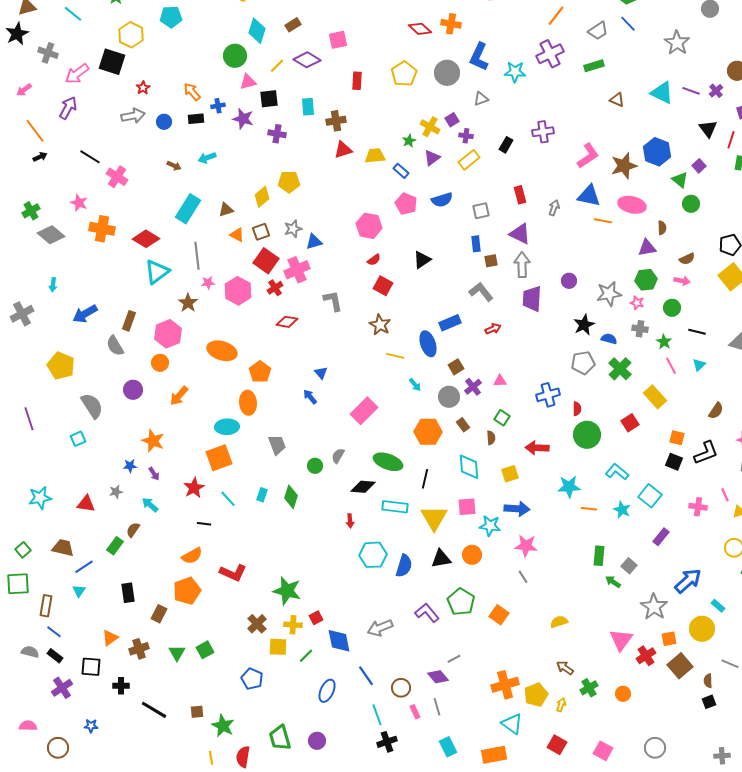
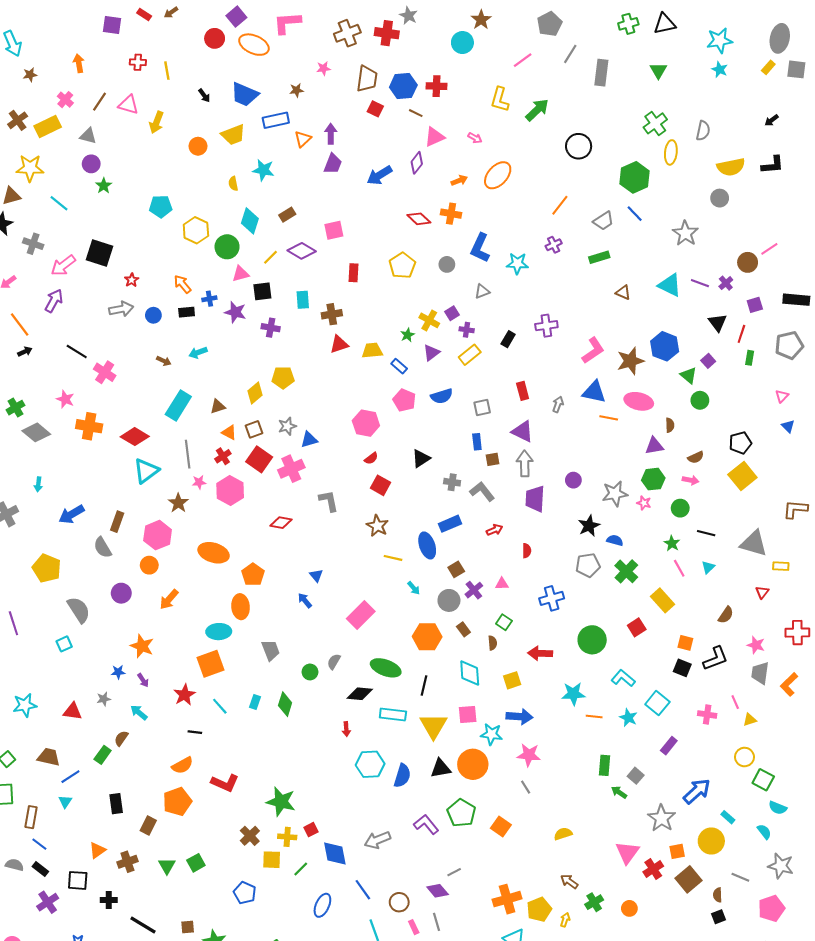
yellow hexagon: (131, 35) -> (196, 230), moved
purple cross: (550, 54) -> (554, 245), size x0.6
gray circle: (447, 73) -> (447, 264), size x0.6
red cross: (275, 288) -> (223, 456), moved
gray cross: (640, 329) -> (452, 482), moved
red semicircle: (577, 409) -> (527, 551), moved
orange circle: (472, 555) -> (473, 764), size x1.5

